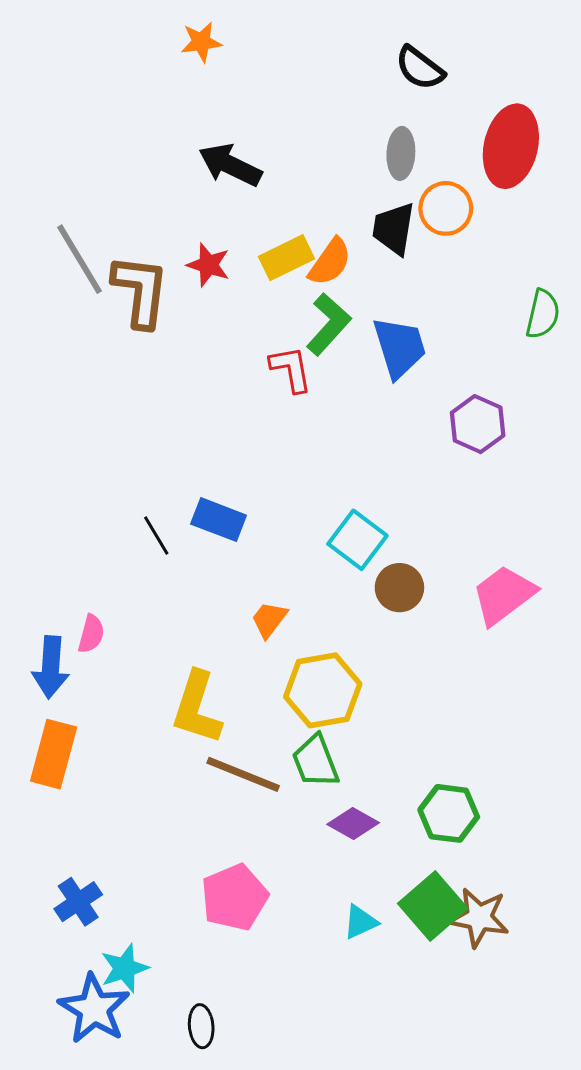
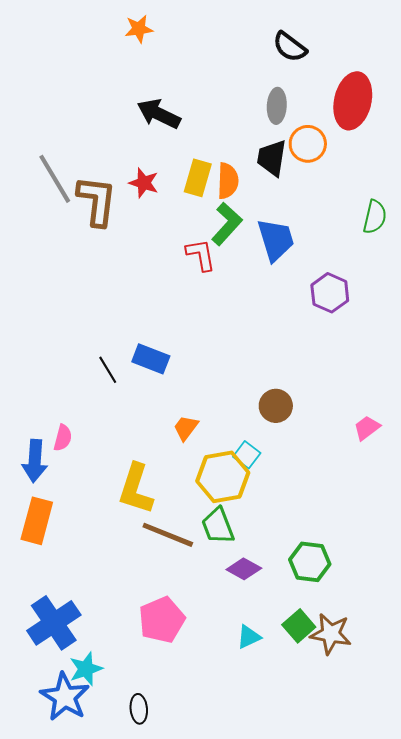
yellow rectangle: (287, 258) -> (198, 178), turned -48
orange semicircle: (330, 262) -> (228, 181), turned -33
cyan square: (357, 540) -> (247, 455), moved, size x0.7
pink trapezoid: (504, 595) -> (367, 428), moved, size x0.6
blue cross: (78, 902) -> (54, 623), size x1.6
green square: (433, 906) -> (299, 626), size x0.7

